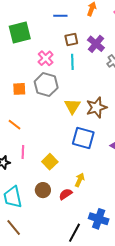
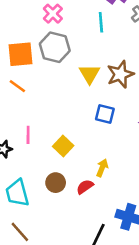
cyan line: (72, 62) -> (101, 22), moved
orange square: (19, 89) -> (21, 54), size x1.5
orange line: (14, 125) -> (17, 86), moved
blue square: (83, 138) -> (105, 114), size x0.7

